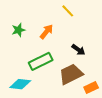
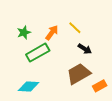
yellow line: (68, 11) -> (75, 28), moved
green rectangle: (41, 61) -> (38, 53), moved

